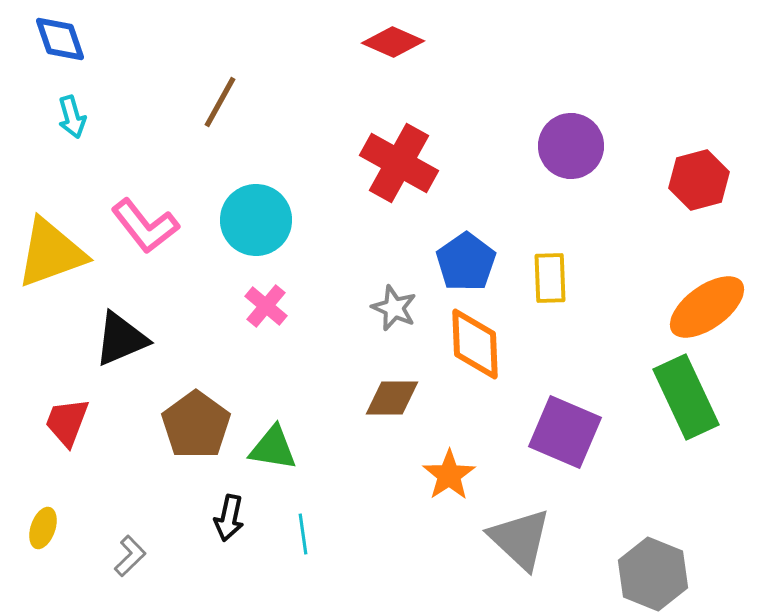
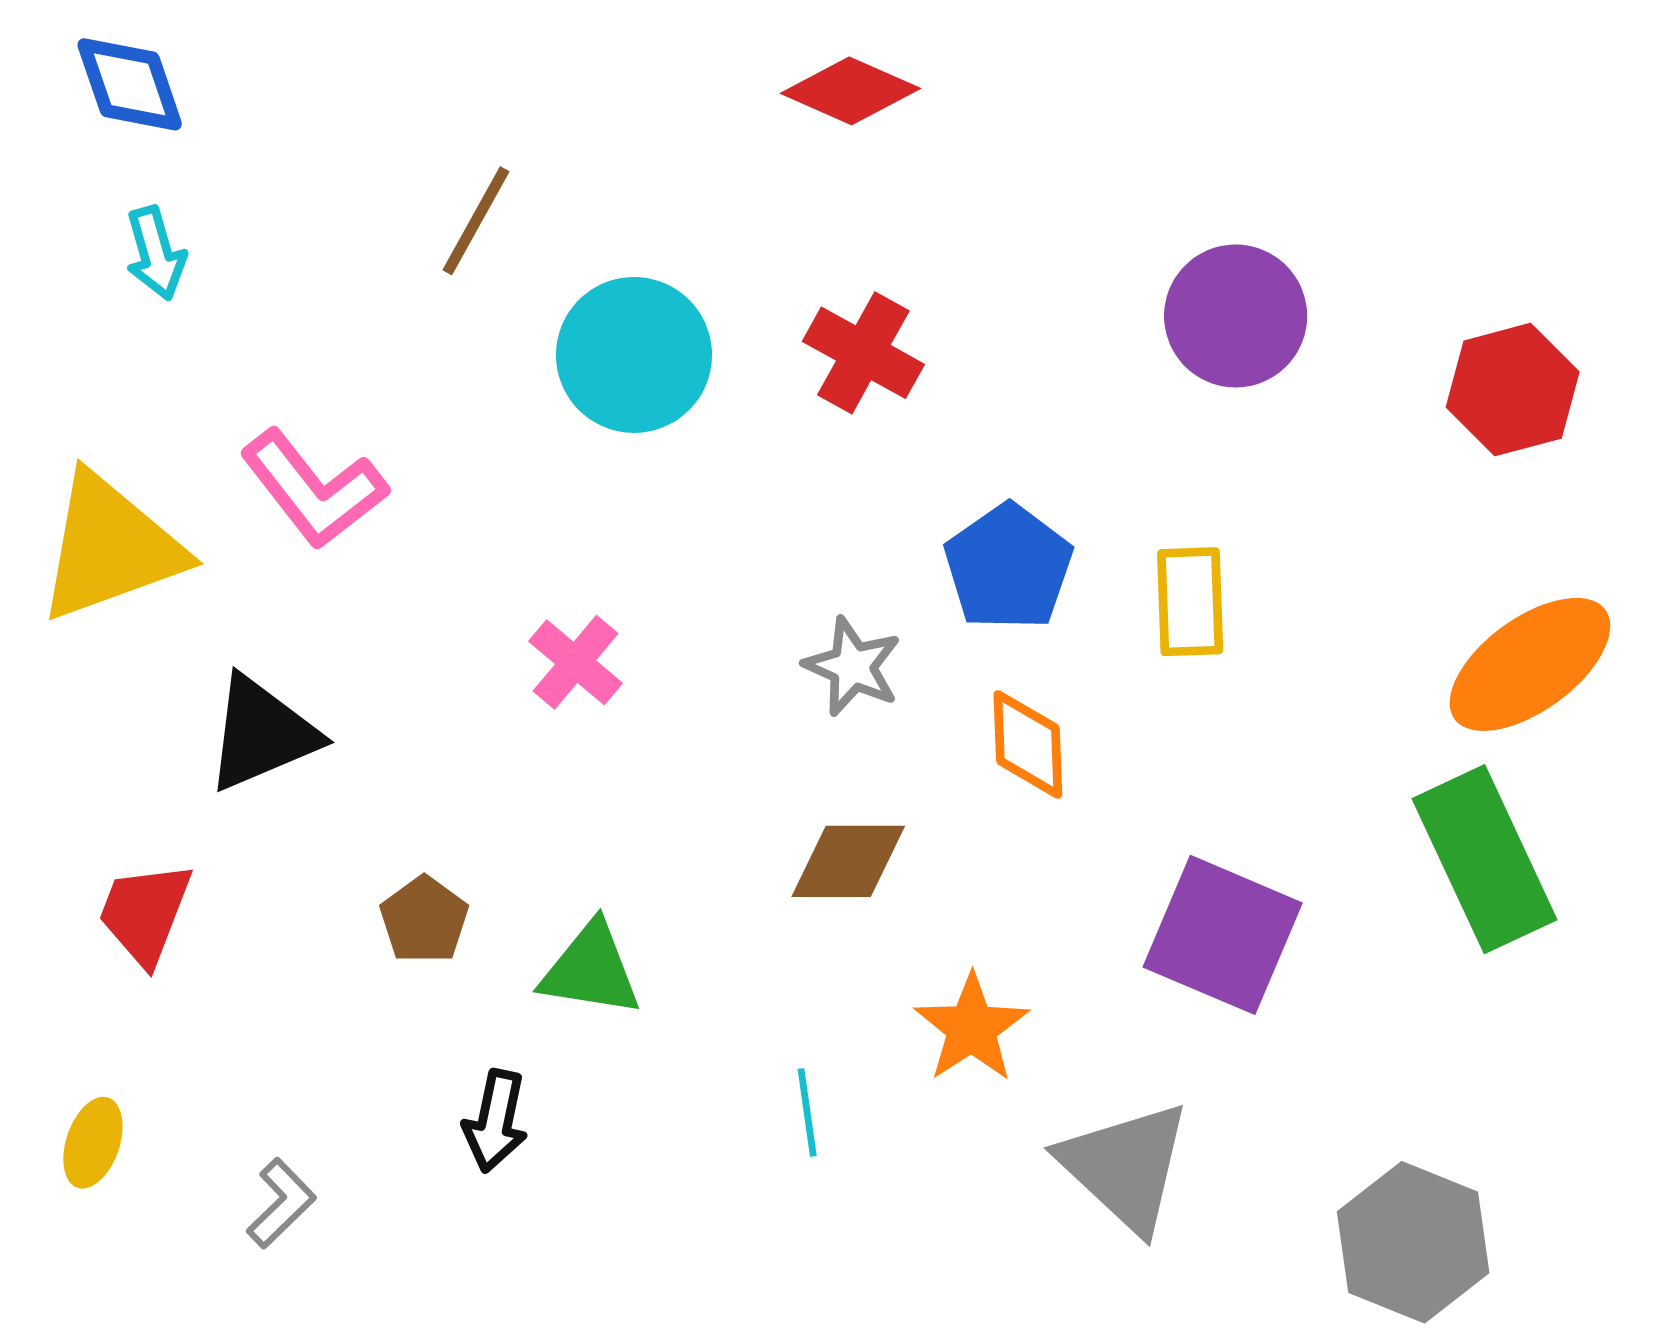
red cross: (399, 163) -> (863, 353), size x0.7
cyan circle: (256, 220) -> (634, 355), moved
orange diamond: (475, 344) -> (1028, 744), size x0.7
brown pentagon: (196, 425) -> (424, 920), size x0.6
cyan line: (303, 534) -> (807, 1112), moved

